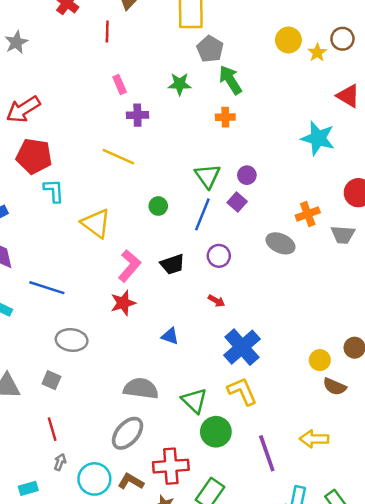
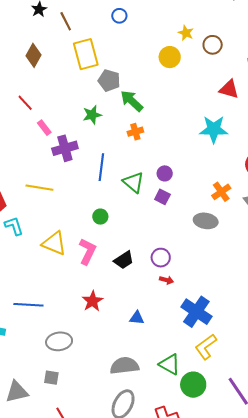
red line: (107, 31) -> (25, 103), moved, turned -30
yellow star: (317, 52) -> (186, 33), moved
purple cross: (137, 115) -> (65, 148), size x1.4
yellow line: (118, 157) -> (39, 188), moved
blue line: (202, 214) -> (101, 167), moved
purple circle: (219, 256) -> (161, 258), moved
pink L-shape: (129, 266) -> (87, 251), moved
yellow L-shape: (242, 391) -> (206, 347), turned -88

